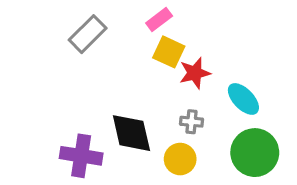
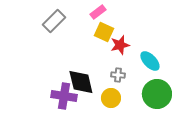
purple cross: (81, 156) -> (64, 96), moved

